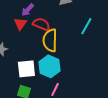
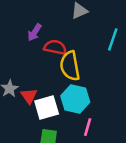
red triangle: (20, 24) -> (29, 96), moved

